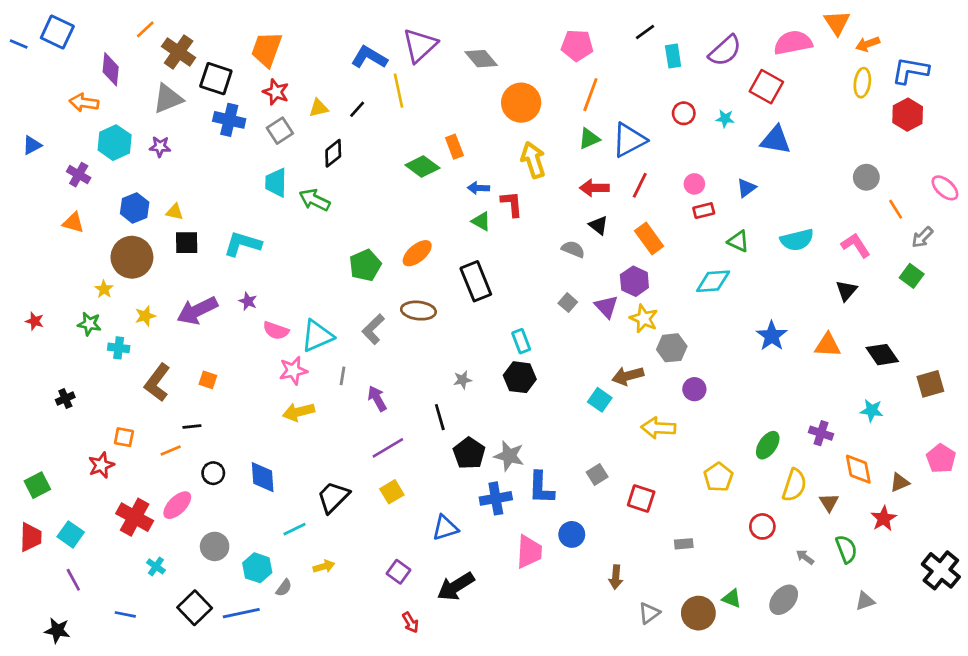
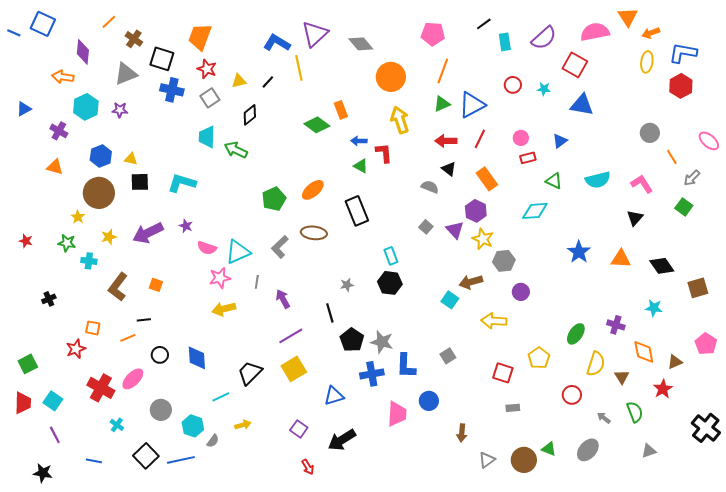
brown cross: (179, 52) -> (134, 39), size x0.7
yellow square: (392, 492) -> (294, 369), size x1.4
red square: (641, 498) -> (503, 373), moved

